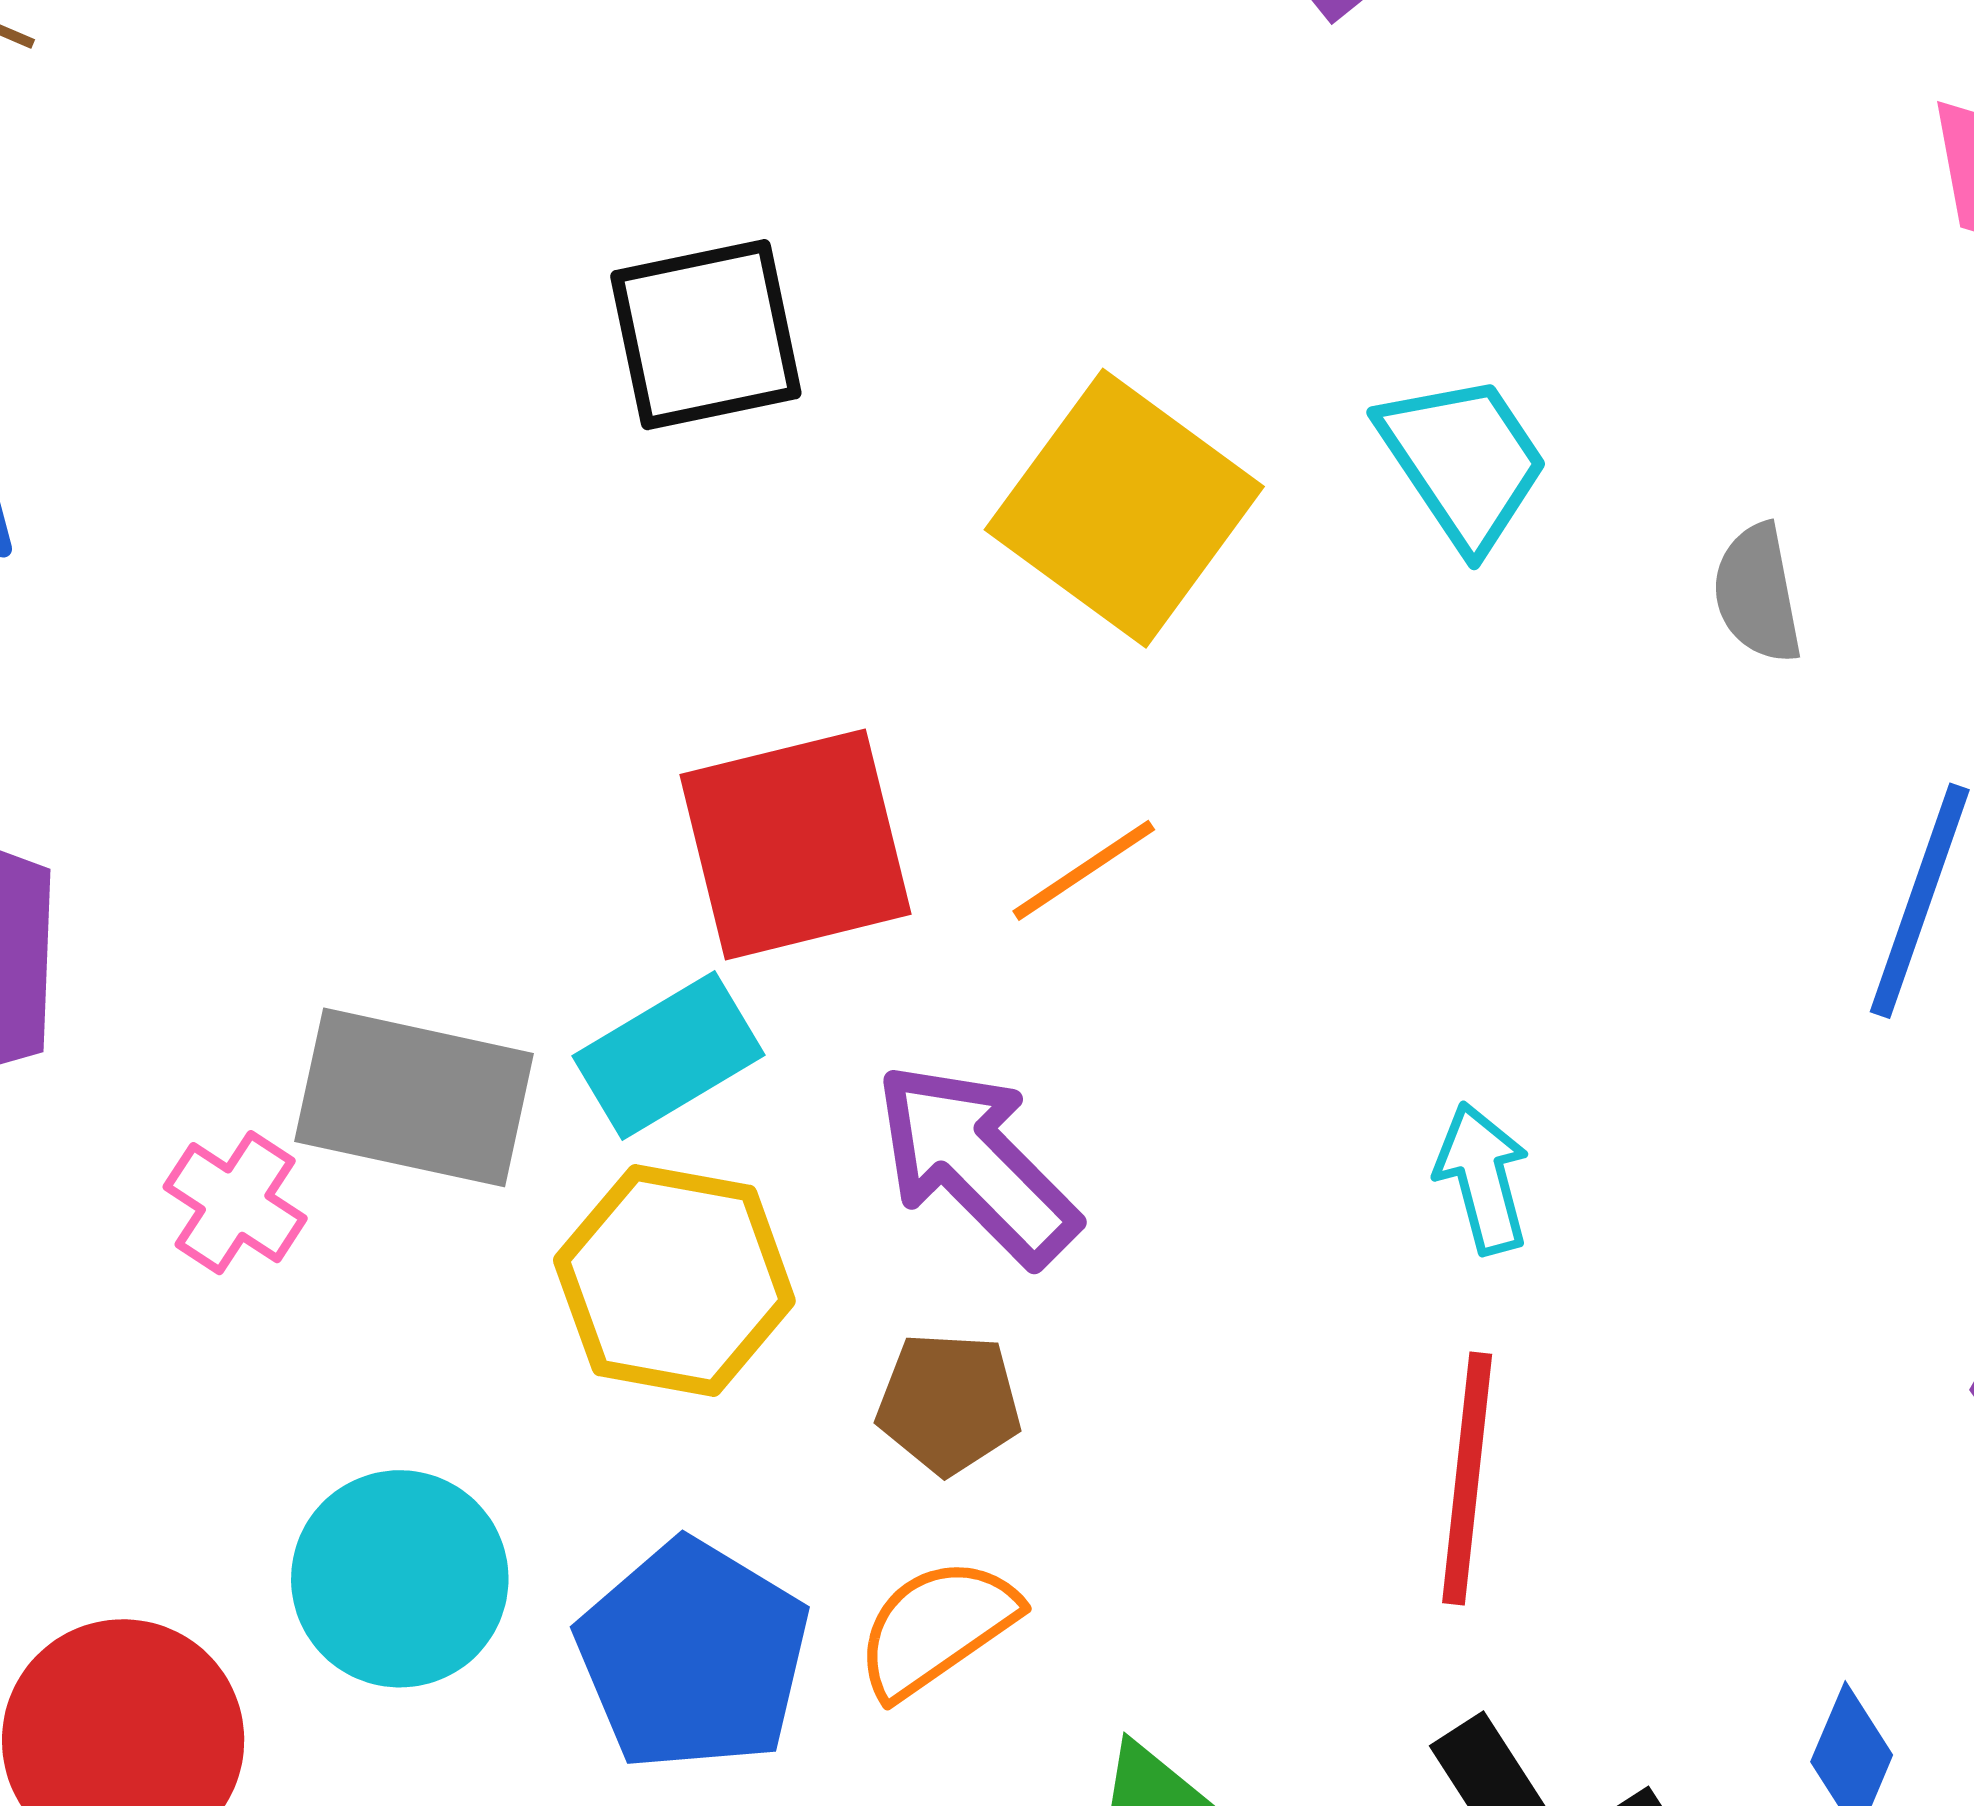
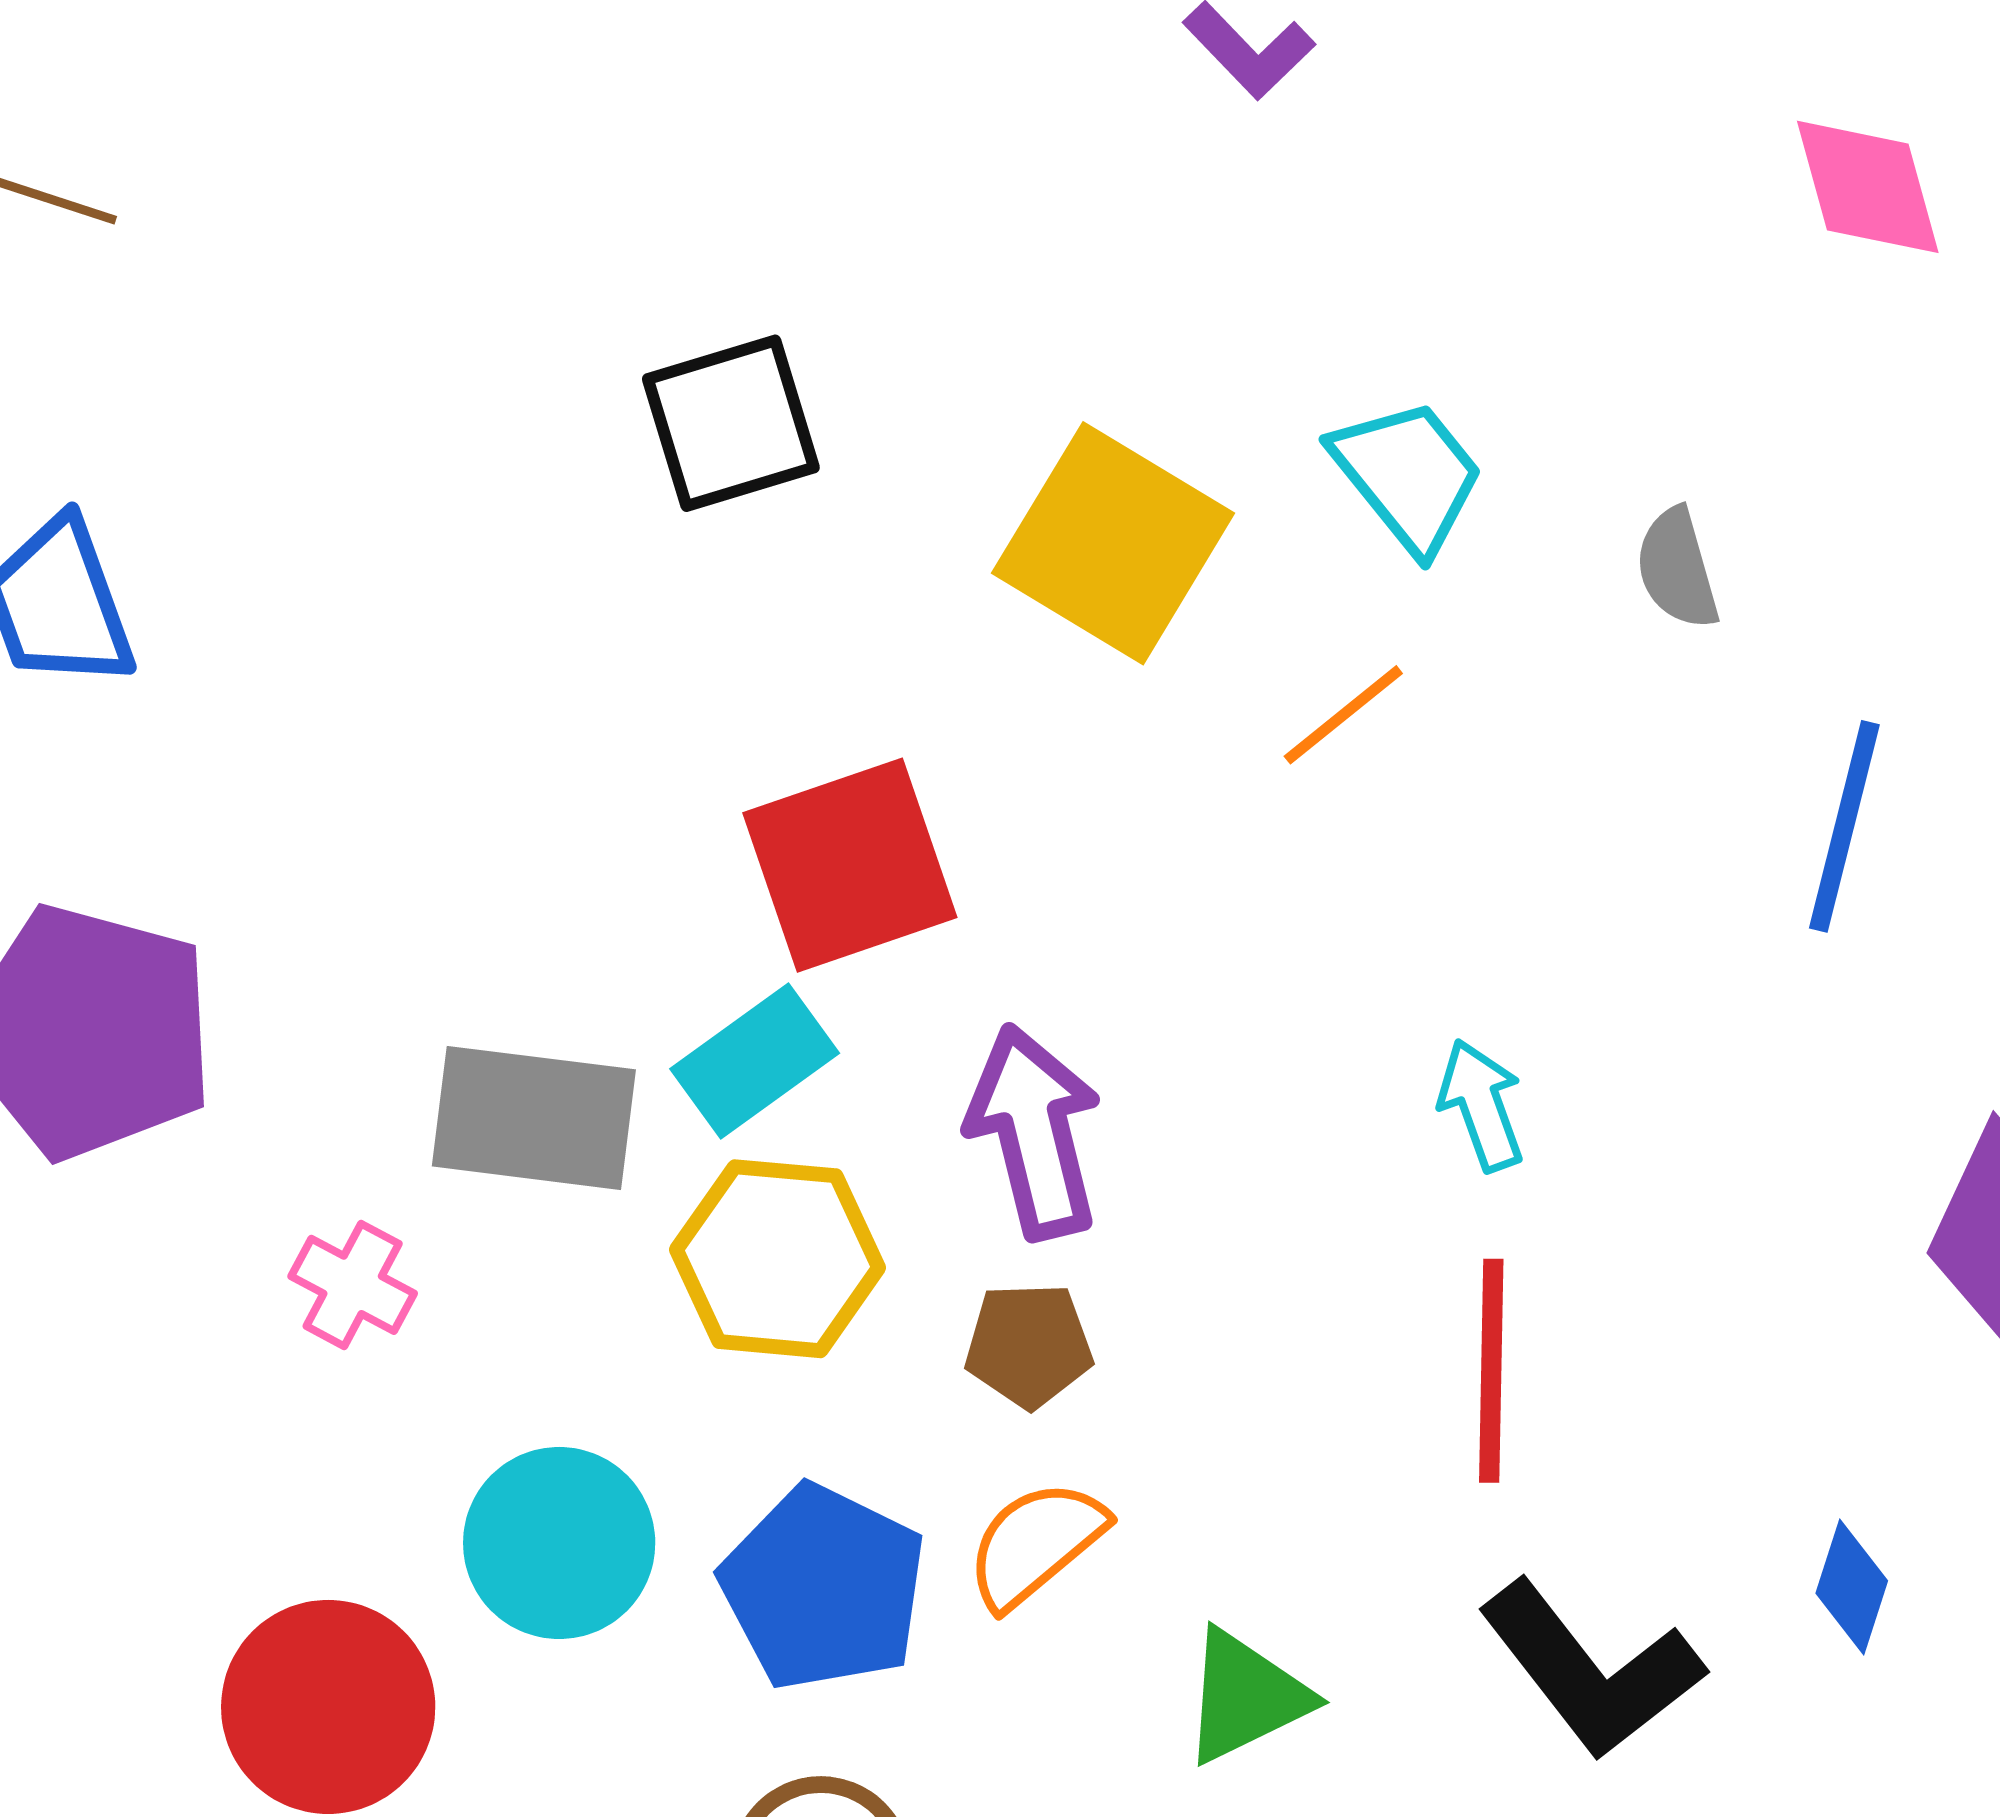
orange line: (1084, 870) -> (1343, 715), moved
purple arrow: (976, 1164) -> (1034, 1132), turned 36
pink cross: (235, 1203) -> (353, 1285), moved

